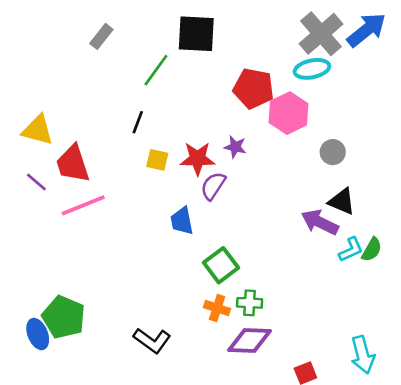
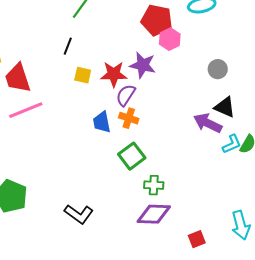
pink hexagon: (289, 113) -> (170, 39), moved, size x0.7
purple star: (235, 147) -> (143, 65), size x1.5
orange cross: (217, 308) -> (129, 118), moved

